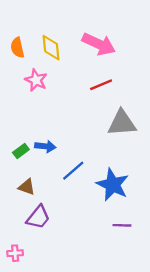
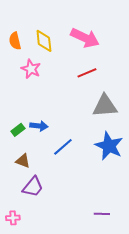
blue star: (113, 185) -> (109, 146), moved
purple line: (122, 225) -> (102, 214), moved

